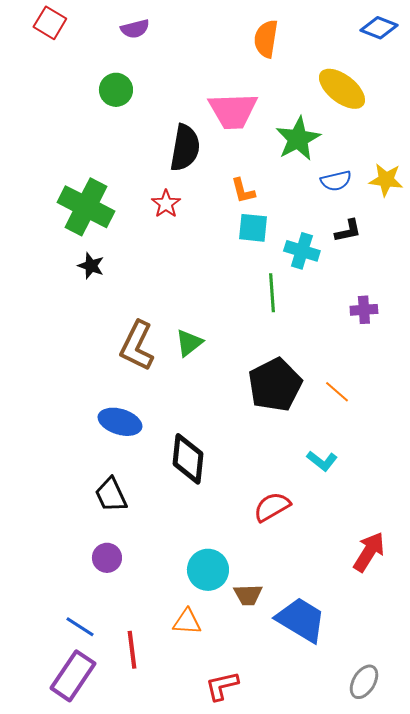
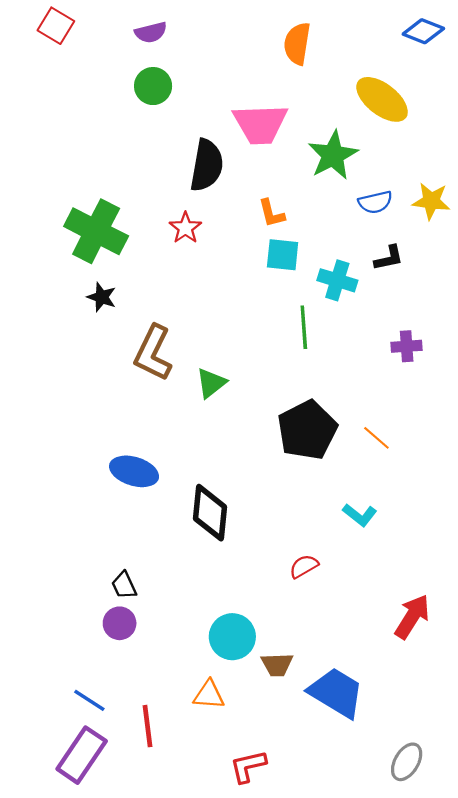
green circle: (116, 90) -> (153, 86), moved
brown L-shape: (137, 346) -> (153, 353), moved
black trapezoid: (111, 495) -> (124, 585), moved, size x0.7
red semicircle: (272, 507) -> (304, 566), size x0.7

